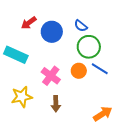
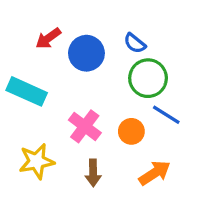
orange circle: (79, 71) -> (131, 131), moved
orange arrow: (103, 114) -> (155, 173), moved

